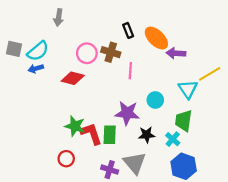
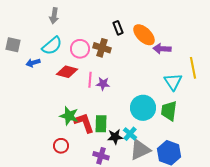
cyan semicircle: (38, 51) -> (52, 46), moved
pink line: (130, 71) -> (90, 80), moved
yellow line: (210, 74) -> (193, 68), turned -70
cyan circle: (155, 100) -> (143, 108), moved, size x1.6
purple star: (127, 113) -> (103, 84), moved, size x0.6
black star: (147, 135) -> (115, 137), moved
cyan cross: (173, 139) -> (130, 134), moved
gray triangle: (135, 163) -> (140, 150), moved, turned 45

